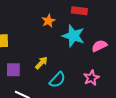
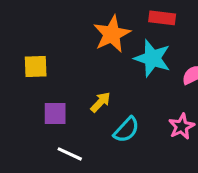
orange star: (48, 21) -> (112, 34), size x1.6

